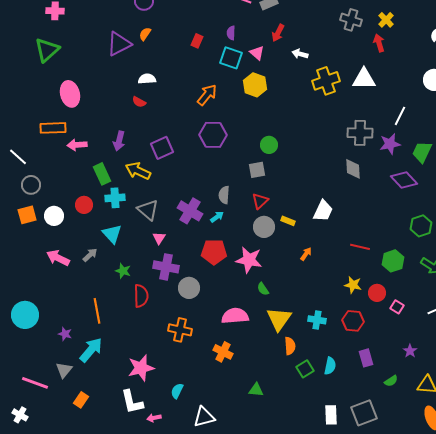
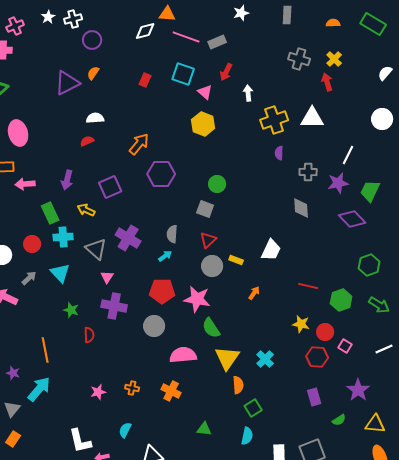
purple semicircle: (231, 33) -> (279, 153), moved
white arrow: (300, 54) -> (248, 93), turned 70
cyan square: (231, 58) -> (183, 74), moved
orange arrow: (207, 95) -> (139, 144), moved
red semicircle: (139, 102) -> (87, 141), turned 128
gray cross: (360, 133) -> (308, 172), size x0.7
gray square: (257, 170) -> (205, 209), turned 30
yellow arrow: (138, 171) -> (86, 210), size x0.7
purple cross: (190, 211) -> (128, 238), moved
gray arrow: (90, 255) -> (29, 278), moved
gray circle: (189, 288) -> (154, 326), moved
green semicircle: (263, 289) -> (211, 328), size x1.5
red semicircle: (141, 296) -> (89, 335), size x0.7
cyan cross: (317, 320) -> (265, 359), turned 36
red hexagon: (353, 321) -> (317, 357), moved
orange cross: (180, 330) -> (132, 388), moved, size x0.6
purple star: (410, 351) -> (358, 390), size x1.6
cyan semicircle: (330, 366) -> (247, 436), moved
pink star: (141, 368) -> (98, 392), moved, size x0.6
orange rectangle: (81, 400) -> (13, 439), moved

